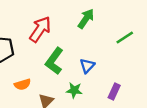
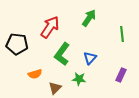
green line: (125, 37) -> (122, 34), turned -63
purple rectangle: (114, 92) -> (121, 75), moved

